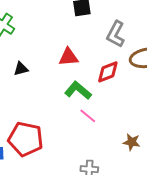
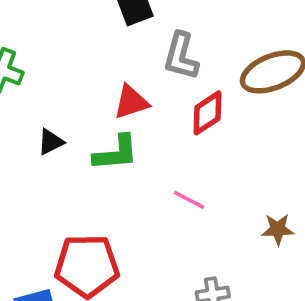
gray L-shape: (116, 34) -> (181, 56), moved
green L-shape: (78, 90) -> (116, 153), moved, turned 148

